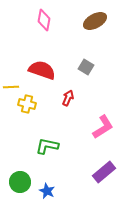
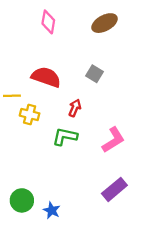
green L-shape: (47, 146) -> (65, 137), moved

